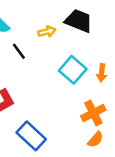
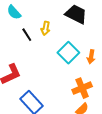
yellow arrow: (47, 32) -> (46, 28), moved, turned 112

